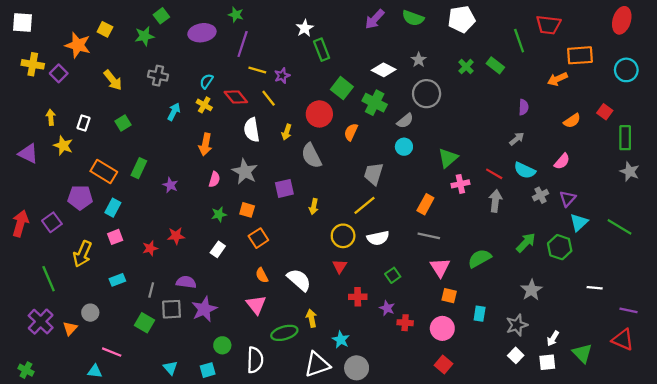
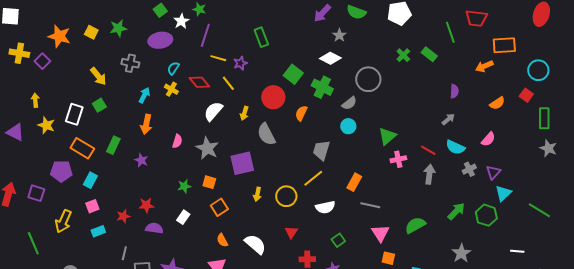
green square: (161, 16) -> (160, 10), moved
white star: (305, 28) -> (181, 21), moved
yellow square: (105, 29) -> (91, 32), moved
purple ellipse: (202, 33) -> (160, 40), moved
green rectangle: (322, 50) -> (261, 37), moved
gray star: (419, 60) -> (339, 35), moved
cyan circle: (626, 70) -> (538, 70), moved
yellow arrow: (113, 80) -> (98, 76), moved
white rectangle: (84, 123) -> (74, 114), moved, size x1.5
white semicircle: (252, 130) -> (213, 111), turned 50
orange arrow: (205, 144) -> (146, 124), moved
pink semicircle: (214, 179) -> (177, 141), moved
purple square: (284, 188) -> (242, 163), size x1.4
orange rectangle: (425, 204) -> (354, 182), moved
yellow arrow: (314, 206) -> (257, 194), moved
purple square: (52, 222) -> (36, 193), turned -36
green line: (619, 227) -> (539, 210), moved
yellow circle: (343, 236) -> (286, 196), moved
cyan rectangle: (117, 280) -> (98, 231), moved
purple semicircle: (186, 282) -> (154, 228), moved

